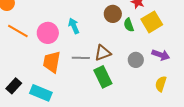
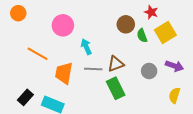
cyan arrow: (74, 26) -> (86, 47), moved
orange line: (18, 31) -> (38, 54), moved
pink circle: (48, 33) -> (63, 25), moved

